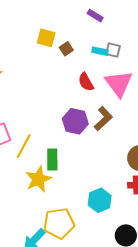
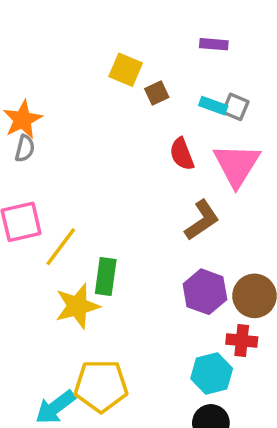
purple rectangle: (95, 16) -> (214, 44), turned -35
purple hexagon: (75, 121) -> (205, 292), moved
cyan hexagon: (100, 200) -> (212, 373), moved

